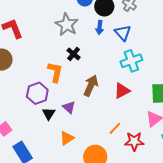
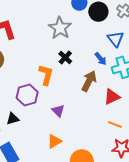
blue arrow: (100, 27) -> (101, 59), moved, turned -48
brown arrow: (91, 86) -> (89, 81), moved
black triangle: (49, 114) -> (13, 119), moved, turned 40
orange line: (115, 128) -> (115, 125), moved, turned 64

